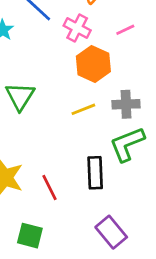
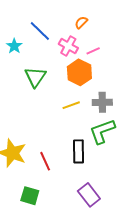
pink line: (125, 30) -> (93, 51), moved
green triangle: (20, 96) -> (35, 77), moved

